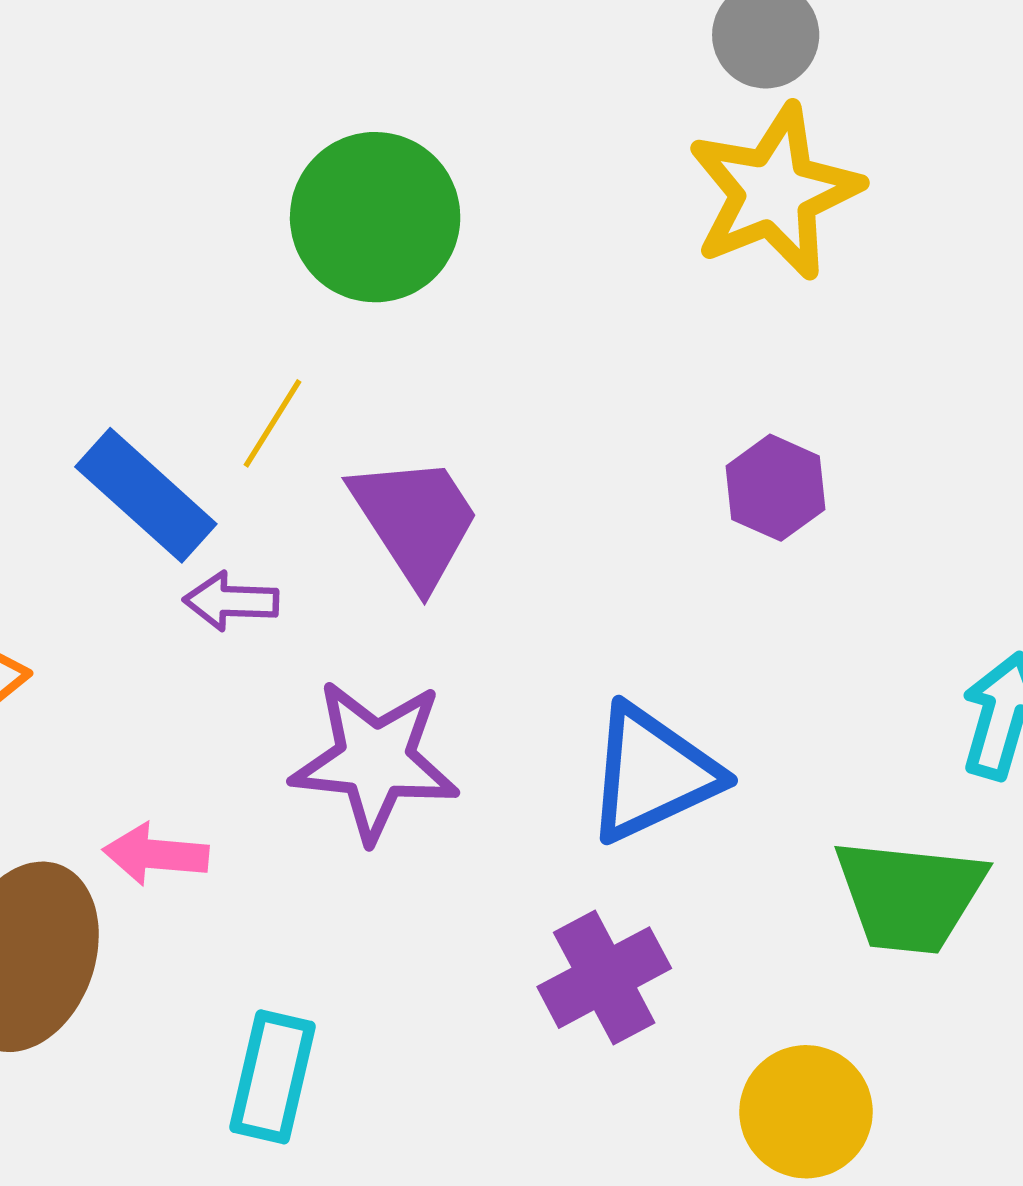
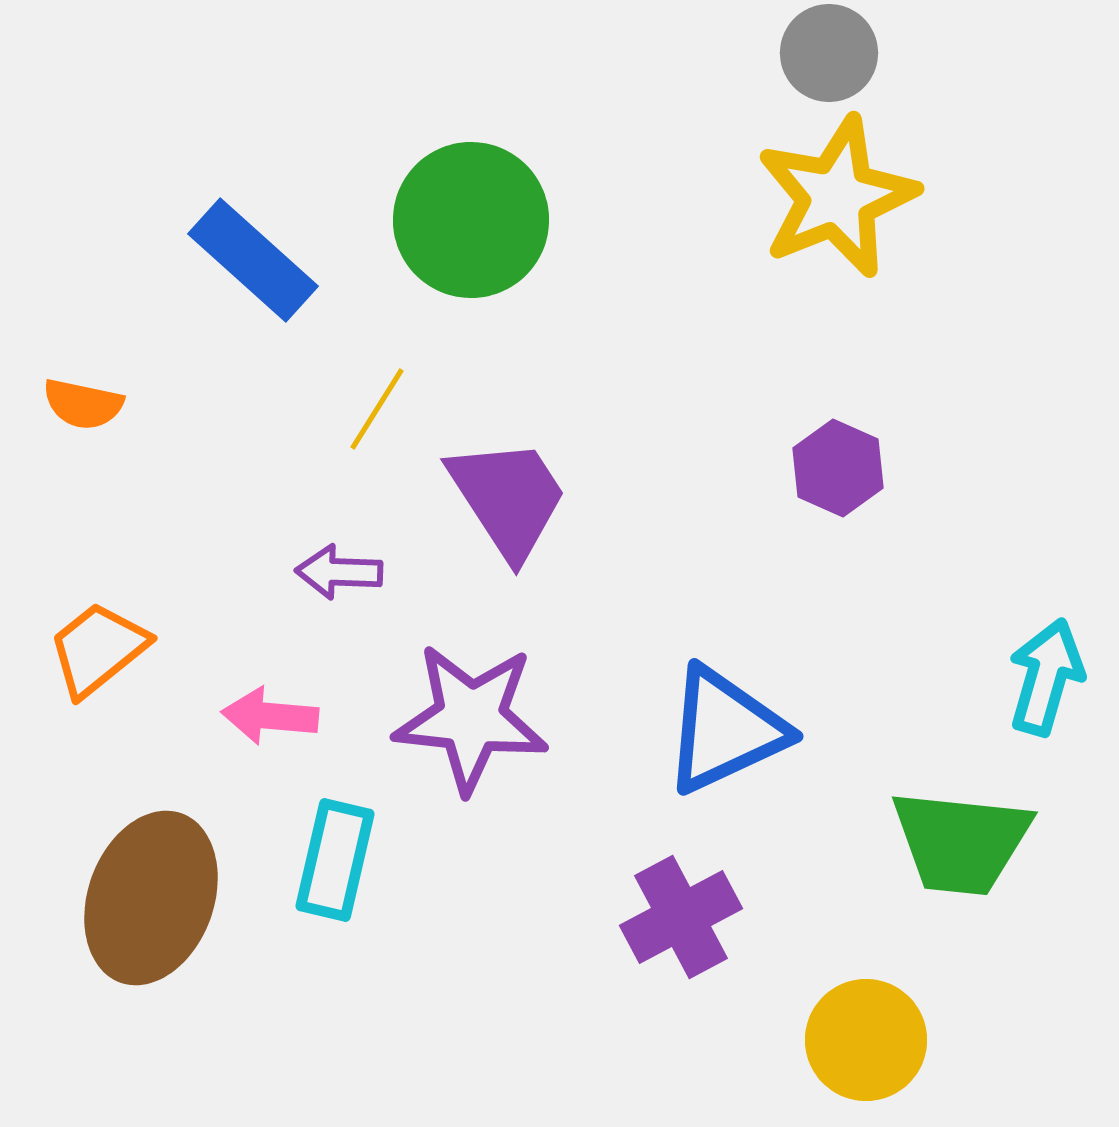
blue rectangle: (146, 495) -> (253, 260), moved
pink arrow: (156, 854) -> (270, 716), moved
cyan rectangle: (273, 1077) -> (335, 860), moved

